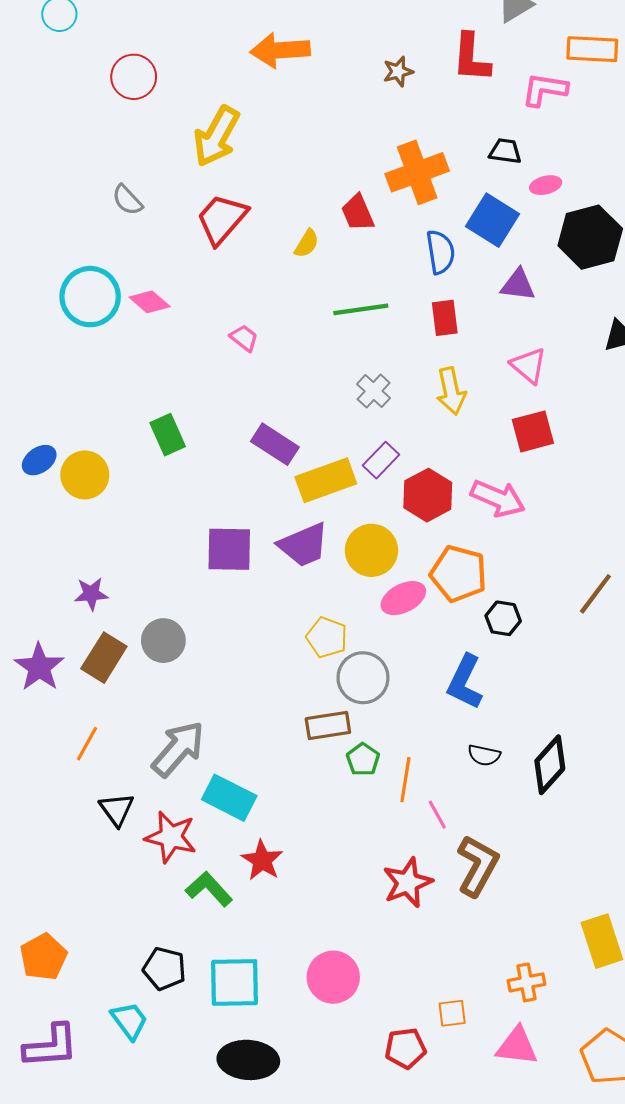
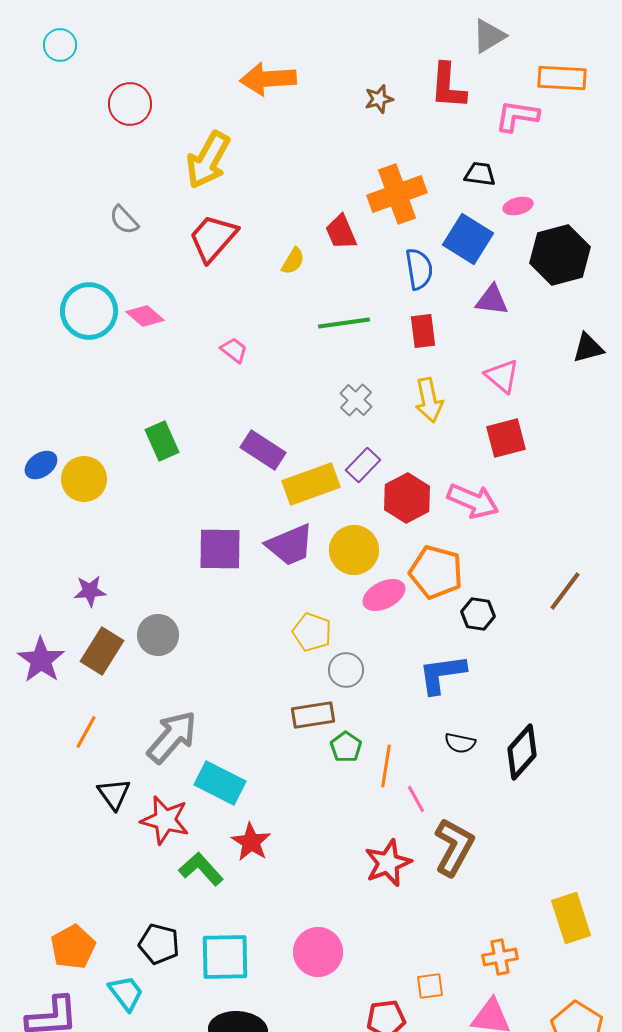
gray circle: (363, 678) -> (346, 670), size x0.7
blue L-shape: (465, 682) -> (442, 674), turned 56
orange pentagon: (43, 957) -> (73, 947), moved

